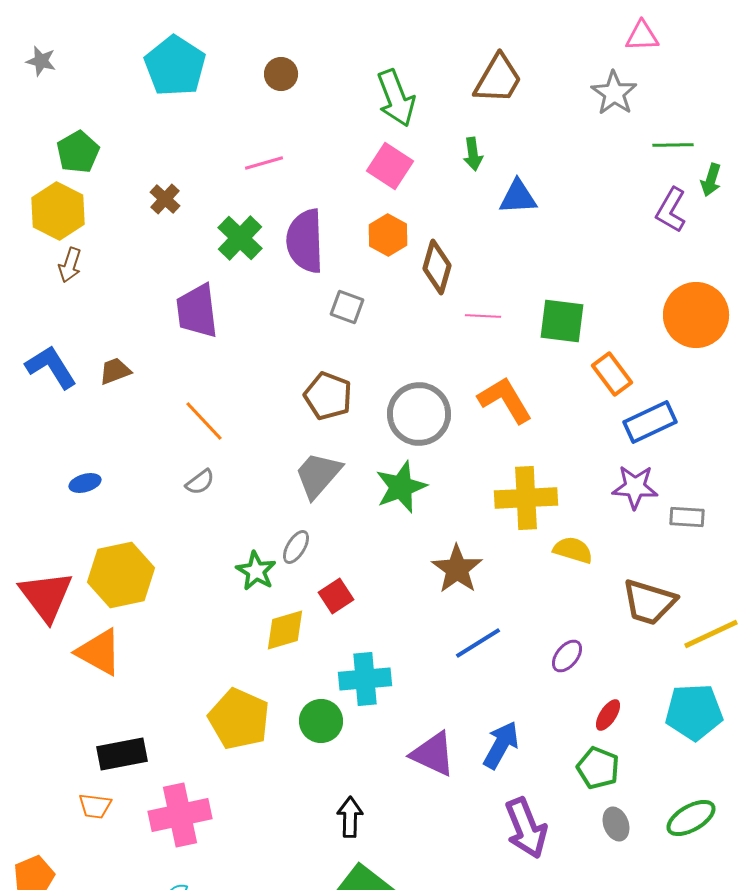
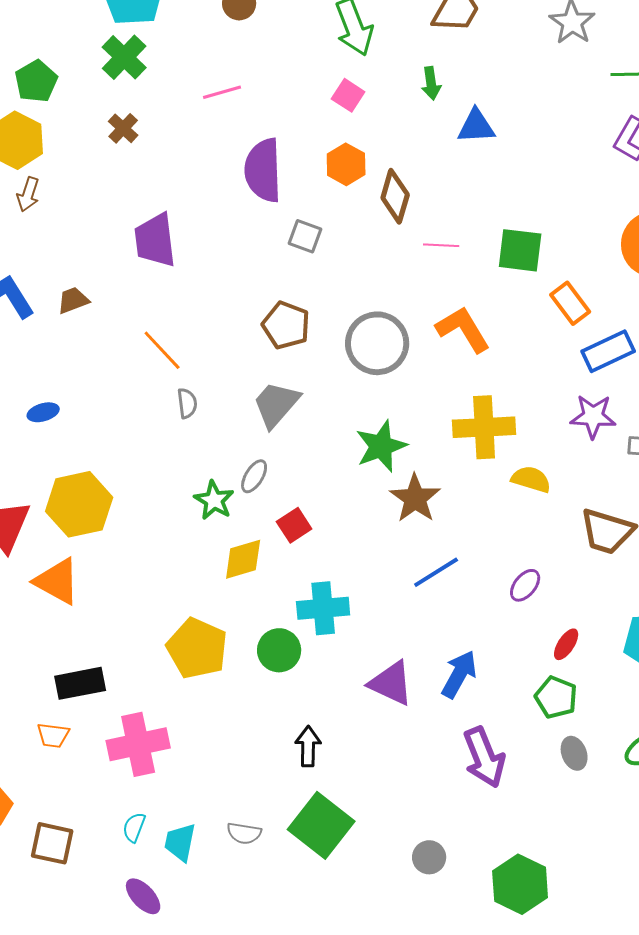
pink square: (390, 166) -> (348, 95), size x0.7
green cross: (240, 238) -> (124, 57), moved
gray semicircle: (200, 482) -> (187, 403), moved, turned -60
green star: (401, 487) -> (381, 446), moved

